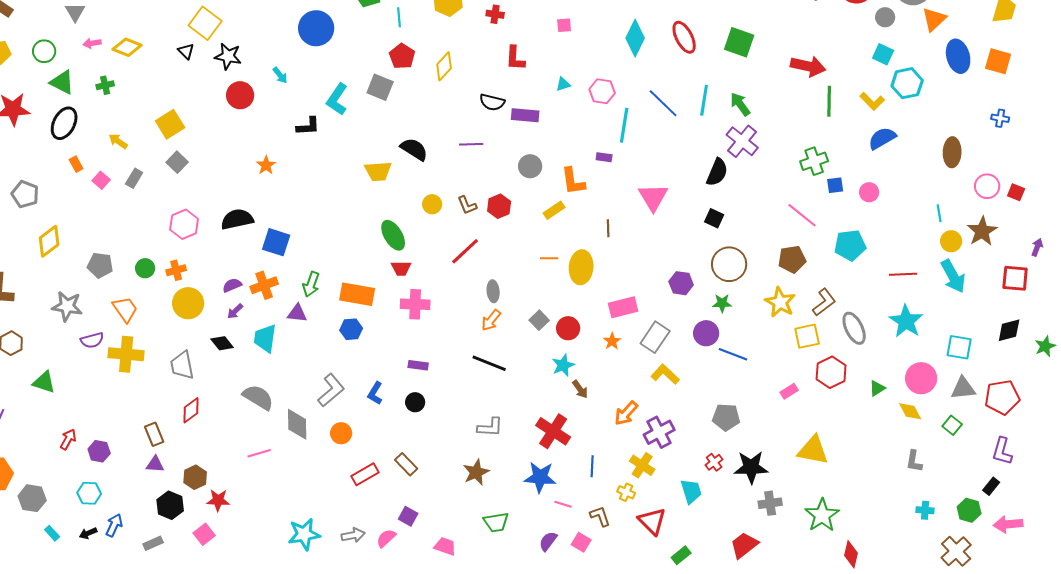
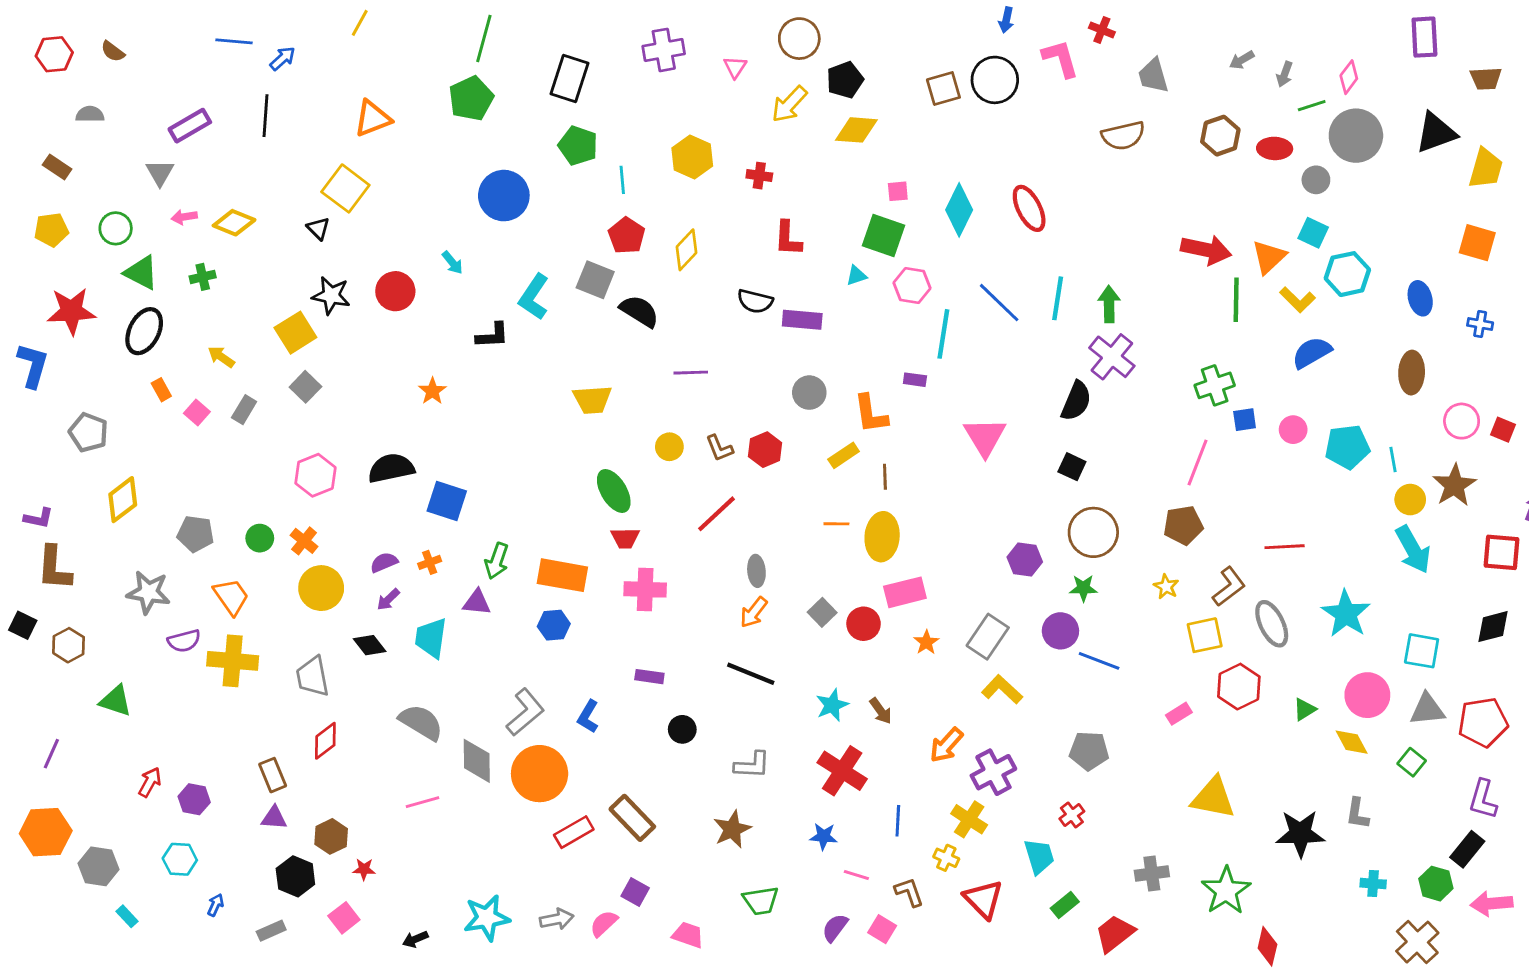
orange triangle: (934, 19) -> (1269, 257), moved
pink square: (564, 25) -> (898, 191), moved
green square: (739, 42) -> (883, 236), moved
black star: (228, 56) -> (331, 295), moved
blue ellipse: (958, 56) -> (1420, 298), moved, size x0.7
green arrow: (740, 104) -> (1109, 304), turned 35
purple line: (471, 144) -> (691, 373), moved
black semicircle: (414, 149) -> (639, 311), moved
pink line: (802, 215) -> (1198, 462), turned 72
brown line: (608, 228) -> (885, 477), moved
cyan pentagon: (850, 245) -> (1347, 447), moved
orange cross: (176, 270) -> (304, 541), turned -36
red line: (903, 274) -> (1285, 547), moved
orange cross: (264, 285) -> (430, 562), size x0.6
yellow star: (780, 302) -> (1166, 587), size x0.6
pink rectangle: (623, 307) -> (905, 592), moved
cyan star: (563, 365) -> (832, 705), moved
black circle: (415, 402) -> (682, 729), moved
orange circle: (341, 433) -> (540, 774), size x1.8
brown rectangle: (406, 464) -> (632, 818), size x1.4
black star: (751, 467) -> (1300, 834), moved
blue star: (540, 477) -> (824, 836), size x0.6
black rectangle: (991, 486) -> (1467, 849), size x1.4
red star: (218, 500) -> (364, 869), size x0.7
blue arrow: (114, 525) -> (216, 905), size x0.7
black arrow: (88, 533) -> (415, 939), moved
green rectangle: (681, 555) -> (1065, 905), moved

